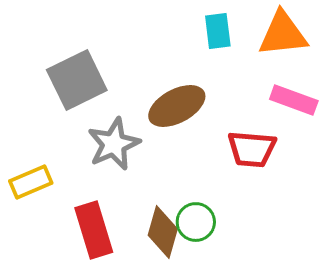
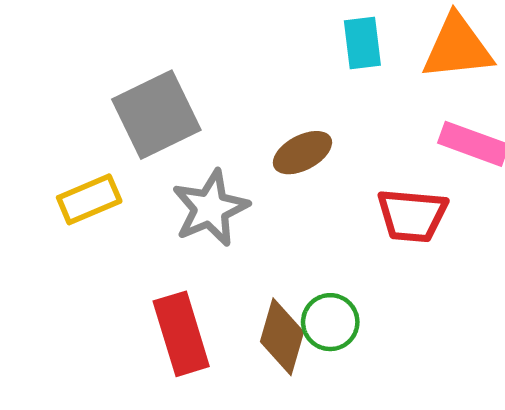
brown ellipse: (177, 106) -> (302, 153), size x0.7
yellow rectangle: (31, 182) -> (89, 199), moved

